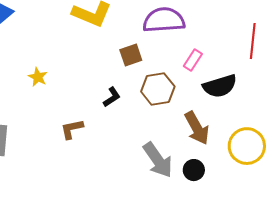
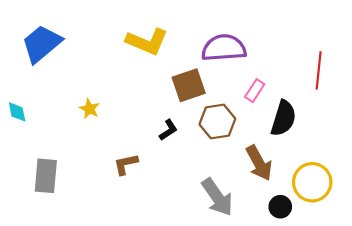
brown square: (131, 55) -> (189, 85), size x1.4
black semicircle: (220, 86) -> (283, 118), turned -56
black circle: (194, 170) -> (280, 207), moved

